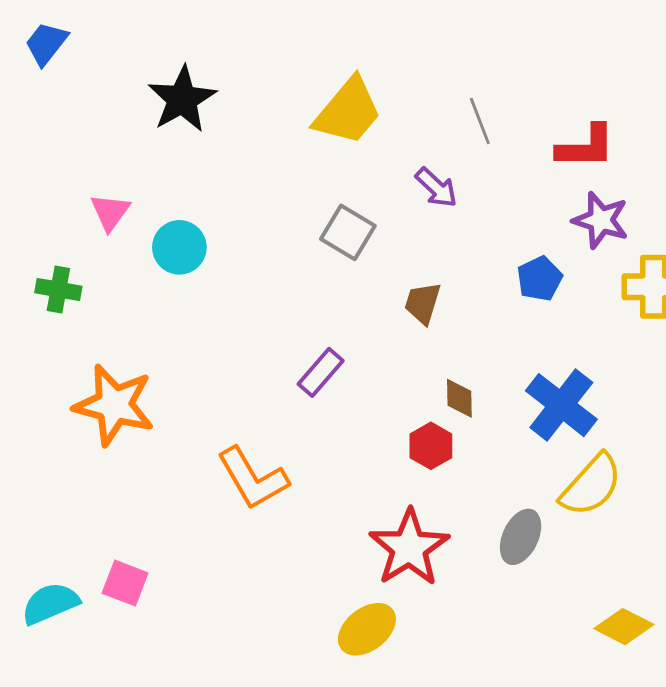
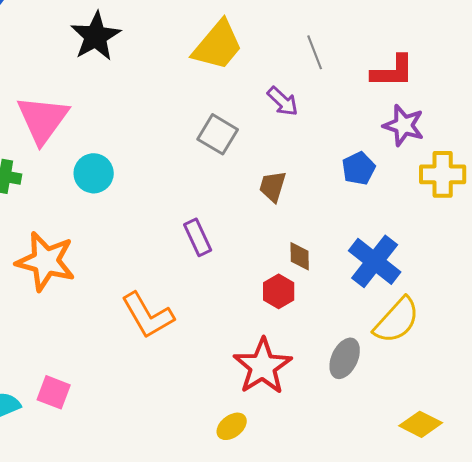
pink triangle: (110, 212) -> (43, 119), size x1.8
cyan circle: (179, 247) -> (94, 173), moved
purple rectangle: (321, 372) -> (198, 237), turned -66
yellow ellipse: (367, 629) -> (232, 426), size x0.7

